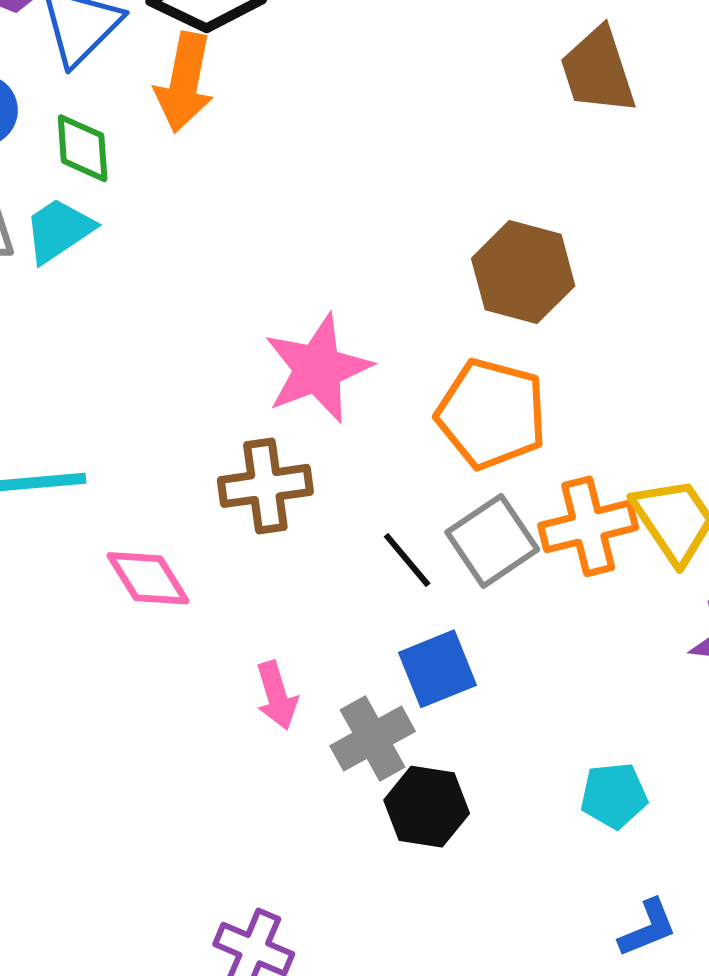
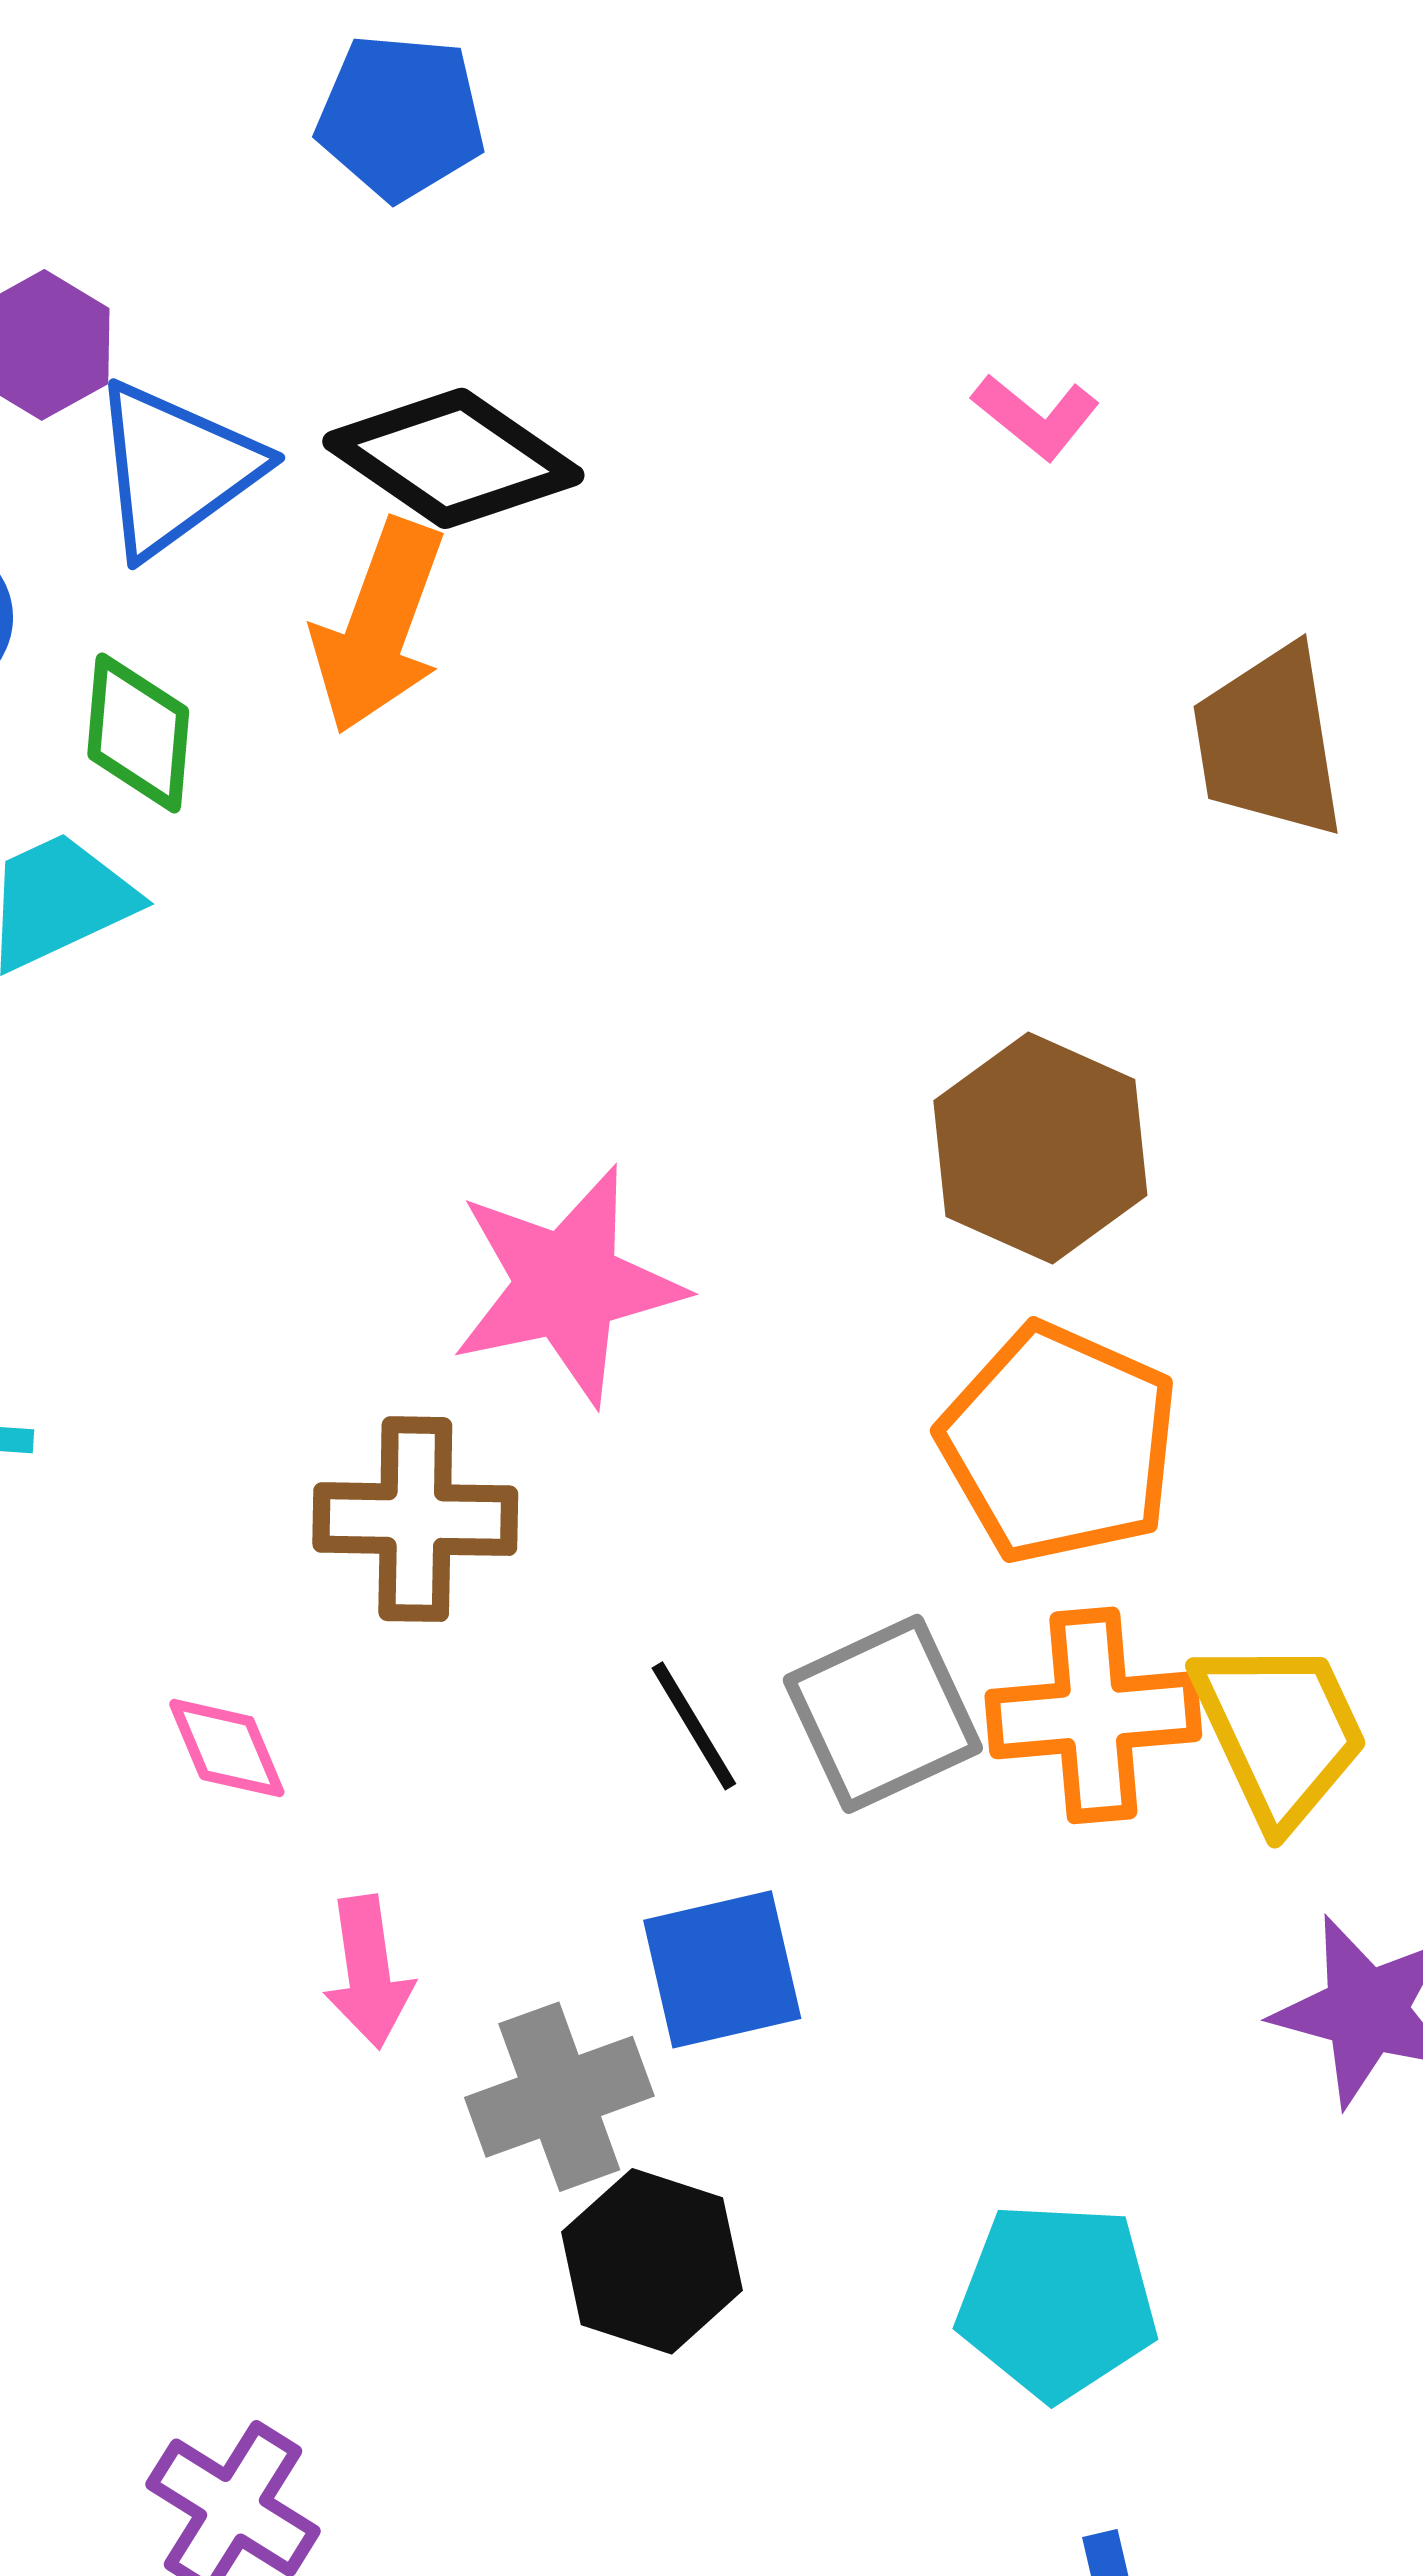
orange pentagon: (492, 414) -> (1059, 1444), moved
pink diamond: (148, 578) -> (227, 1748), moved, size x0.7
cyan pentagon: (614, 795) -> (1057, 2301), size x1.4

